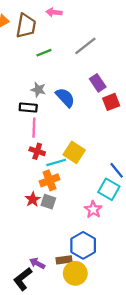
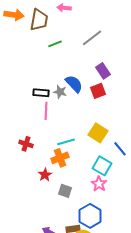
gray star: (38, 90) -> (60, 92), moved
red square: (111, 102) -> (98, 91), moved
red cross: (37, 151) -> (26, 144), moved
yellow square: (74, 152) -> (98, 133), moved
cyan square: (109, 189) -> (102, 166), moved
gray square: (48, 202) -> (65, 191), moved

